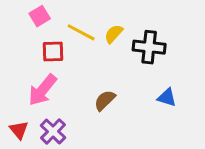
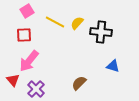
red square: (53, 52) -> (24, 35), moved
brown semicircle: (105, 100) -> (79, 83), moved
red triangle: (19, 130) -> (13, 80), moved

